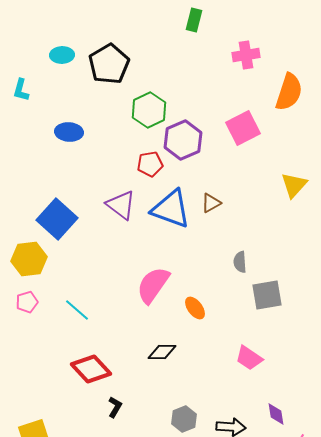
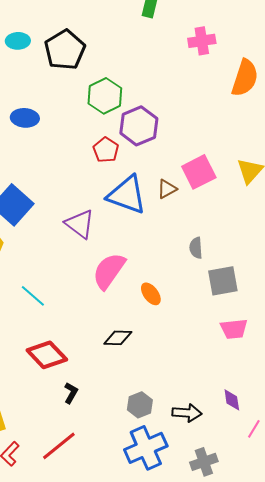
pink square: (243, 128) -> (199, 172), moved
red pentagon: (150, 164) -> (106, 150), turned -30
purple triangle: (121, 205) -> (80, 224), moved
pink trapezoid: (249, 358) -> (234, 329), moved, turned -40

